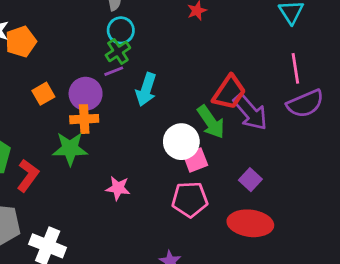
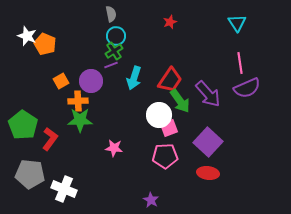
orange pentagon: (21, 42) -> (45, 44), turned -30
red trapezoid: (229, 92) -> (170, 80), moved
orange cross: (84, 119) -> (78, 101), moved
purple square: (250, 180) -> (208, 142), size x1.8
red ellipse: (250, 223) -> (208, 173), size x0.7

